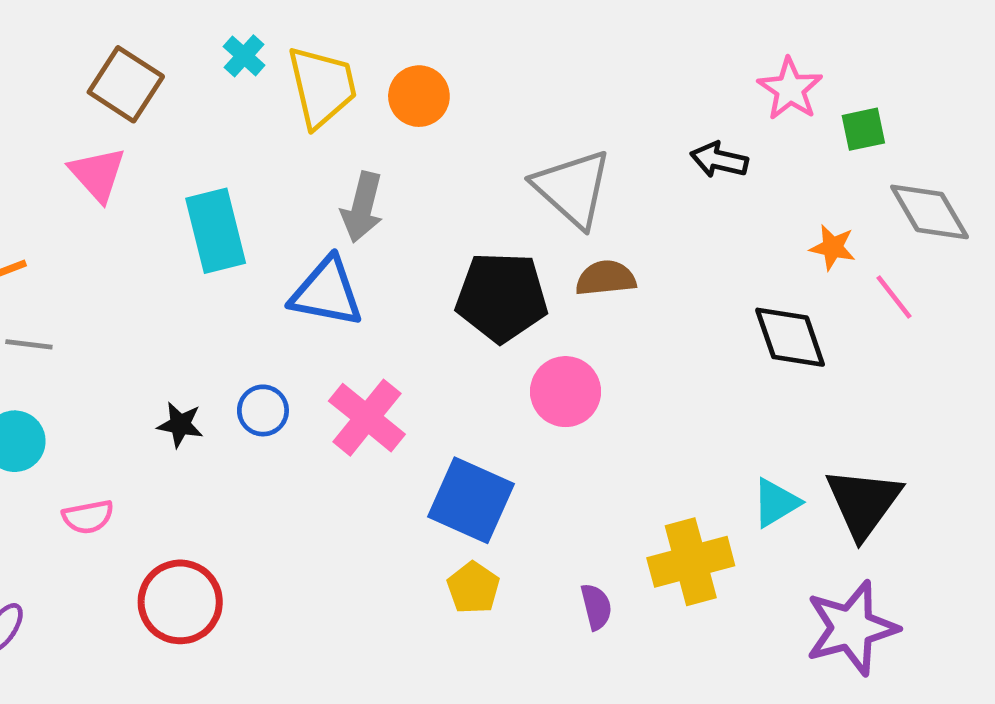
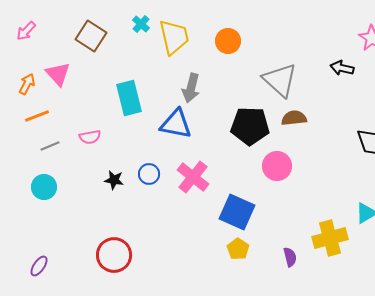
orange circle: (419, 96) -> (228, 41), moved
pink triangle: (97, 174) -> (58, 74), moved
gray line: (29, 344) -> (50, 146), turned -30
pink semicircle: (88, 517) -> (90, 137), moved

